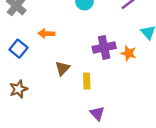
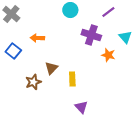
purple cross: (104, 47) -> (91, 35), moved, turned 30
brown star: (19, 89) -> (33, 82), moved

